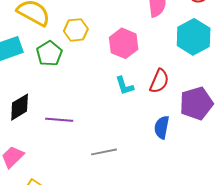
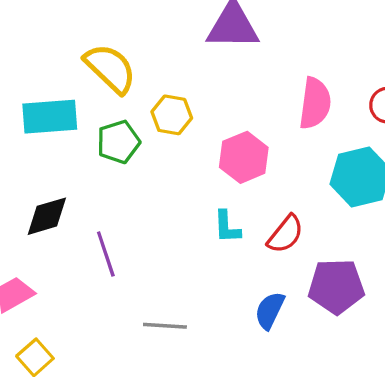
purple line: (59, 120) -> (106, 254), turned 52

